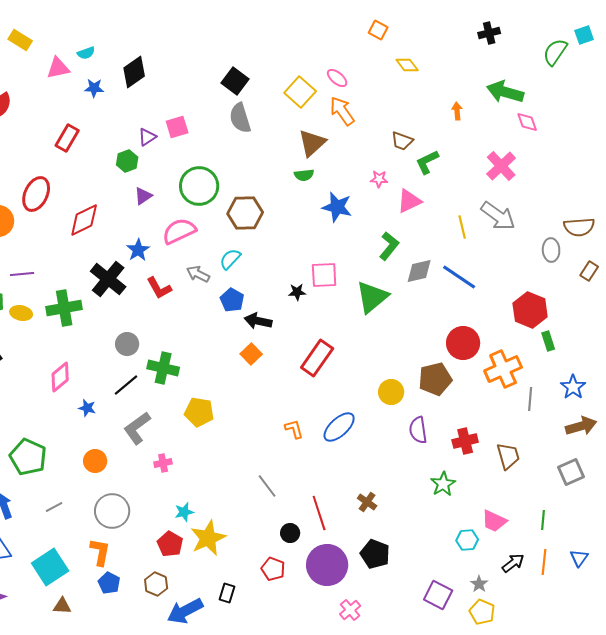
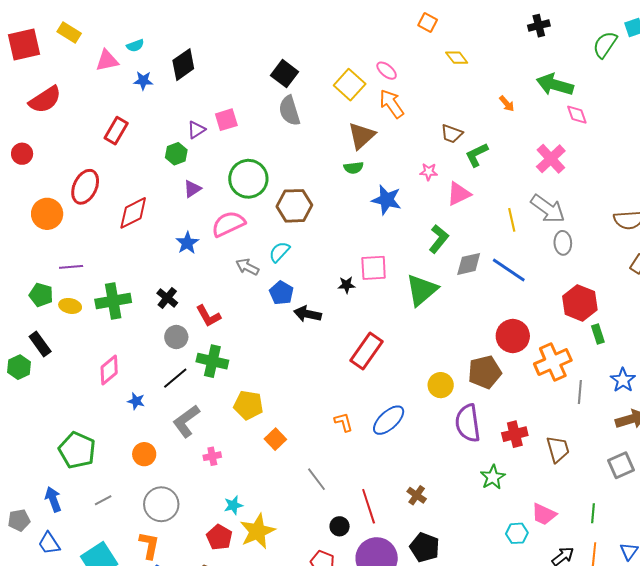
orange arrow: (457, 111) -> (507, 104), turned 144
gray ellipse: (551, 250) -> (563, 243), moved
black cross: (108, 279) -> (167, 298), moved, size x0.6
red L-shape: (159, 288) -> (208, 316), moved
orange square: (251, 354) -> (275, 439), moved
purple semicircle: (418, 430) -> (468, 423), size x1.4

